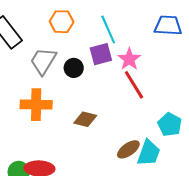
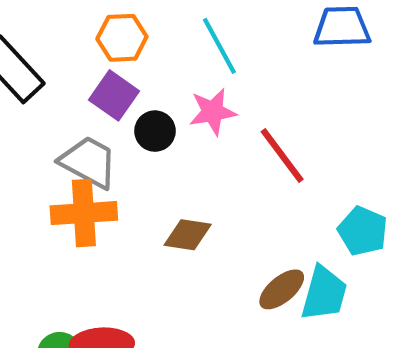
purple square: (101, 54) -> (114, 95), moved, turned -35
pink star: (129, 59) -> (213, 112), moved, turned 30
gray trapezoid: (43, 61) -> (89, 162), moved, turned 92

